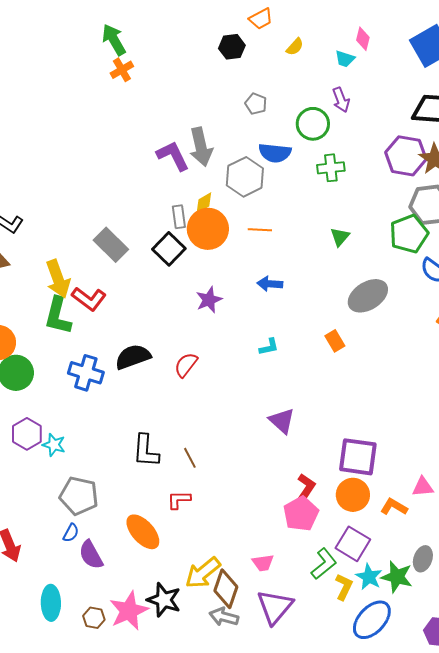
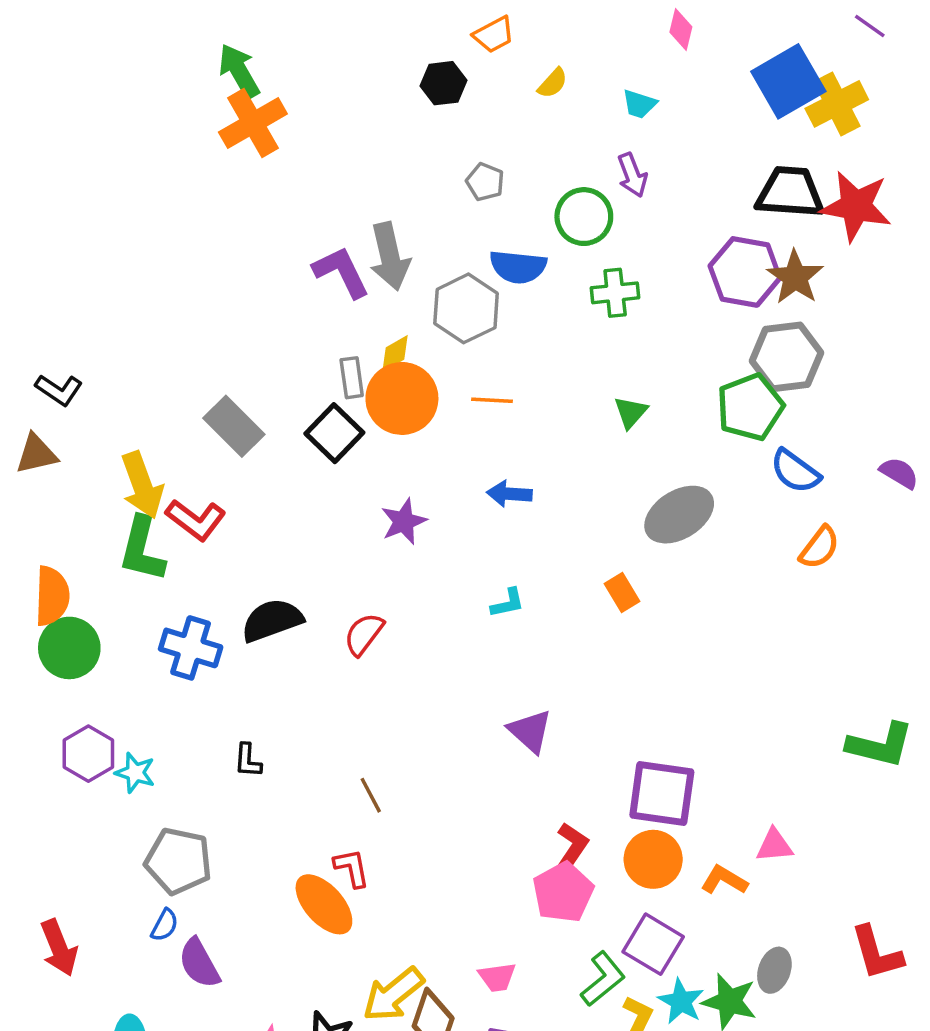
pink diamond: (363, 39) -> (681, 29), moved
orange cross: (122, 70) -> (253, 123), size x1.6
black L-shape: (146, 451) -> (248, 761), moved, size x0.6
red L-shape: (179, 500) -> (352, 868), turned 80
orange ellipse: (143, 532) -> (324, 904), moved

